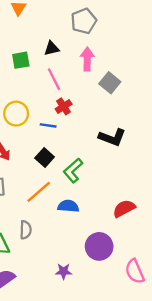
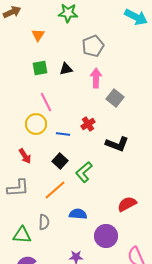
green square: (21, 60) -> (40, 68), moved
pink line: (54, 79) -> (46, 102), moved
red cross: (64, 106) -> (88, 124), moved
blue semicircle: (68, 206) -> (78, 214), moved

